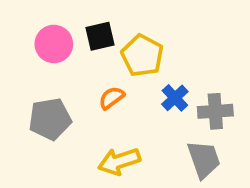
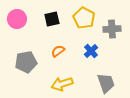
pink circle: (54, 44) -> (17, 19), moved
yellow pentagon: (142, 56) -> (84, 18), moved
gray cross: (215, 111) -> (112, 29), moved

